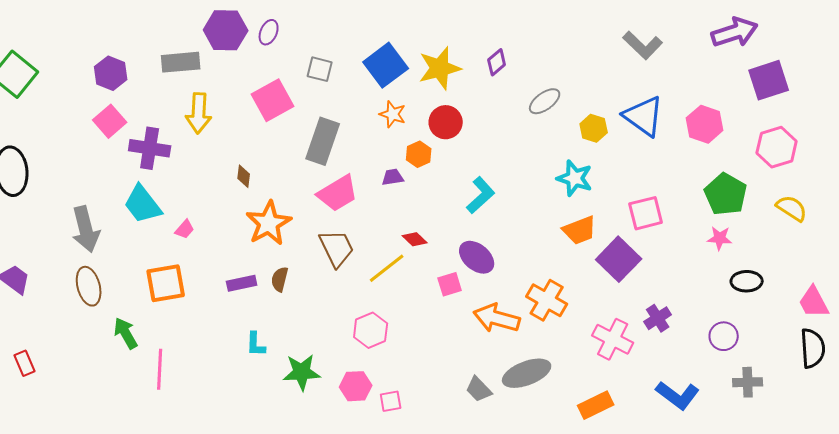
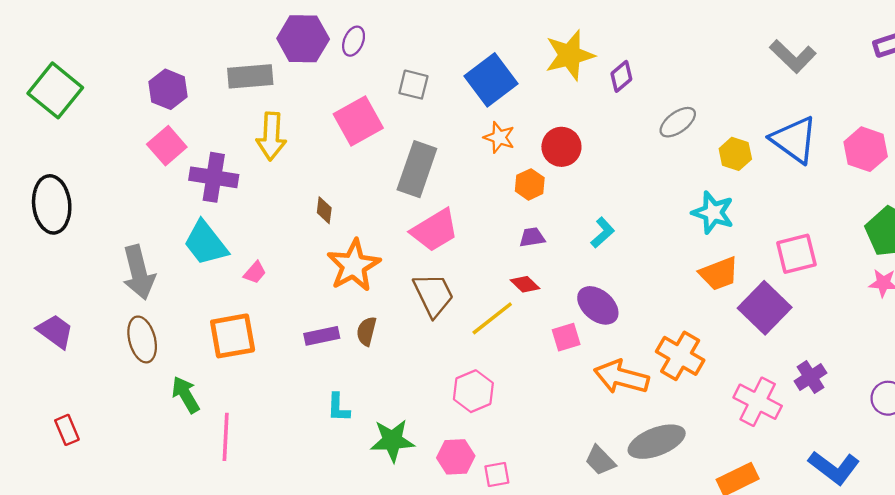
yellow star: (440, 68) -> (570, 55), moved
purple trapezoid: (393, 177) -> (532, 237), moved
cyan L-shape: (481, 195) -> (603, 233), size x0.7

